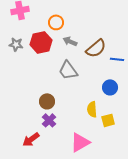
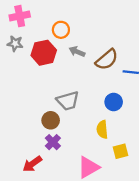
gray star: (16, 44) -> (15, 44), moved
gray trapezoid: (68, 70) -> (68, 101), moved, turned -70
blue circle: (110, 87) -> (114, 102), moved
yellow square: (108, 120) -> (120, 151), moved

